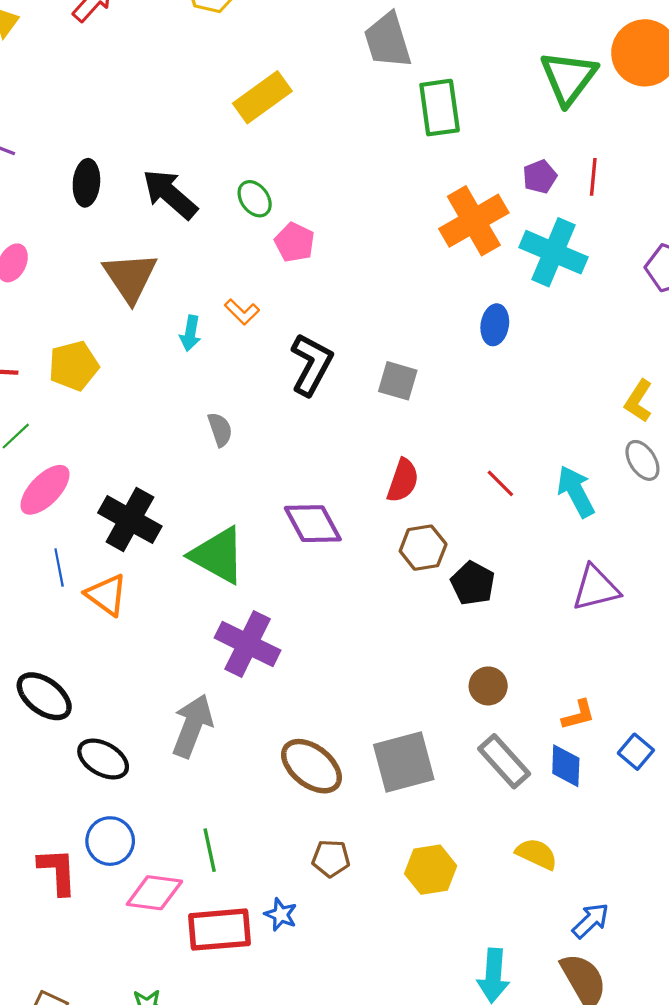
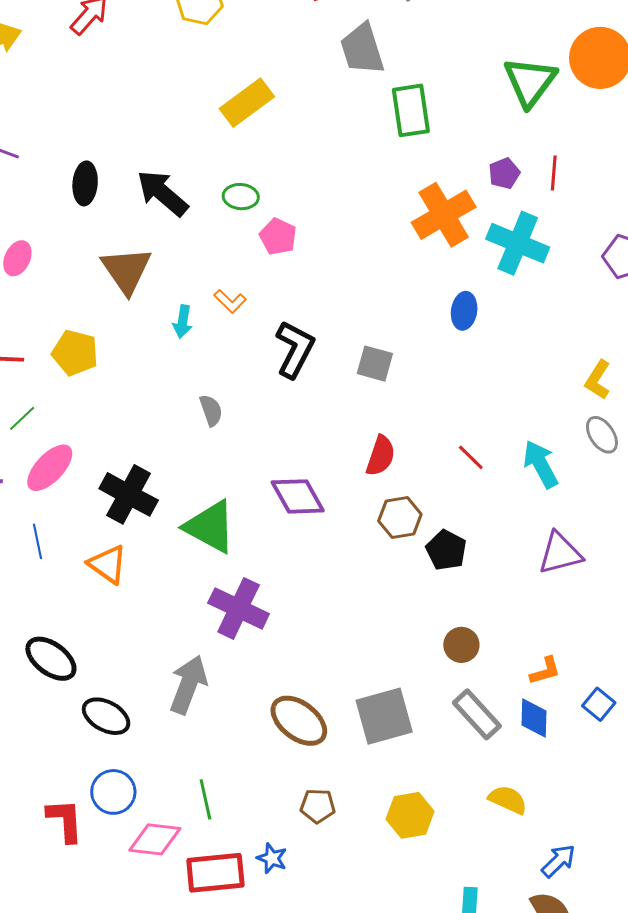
green ellipse: (255, 199) -> (241, 197), turned -48
yellow pentagon: (74, 366) -> (75, 353), turned 30
blue line: (59, 568) -> (37, 541), moved

